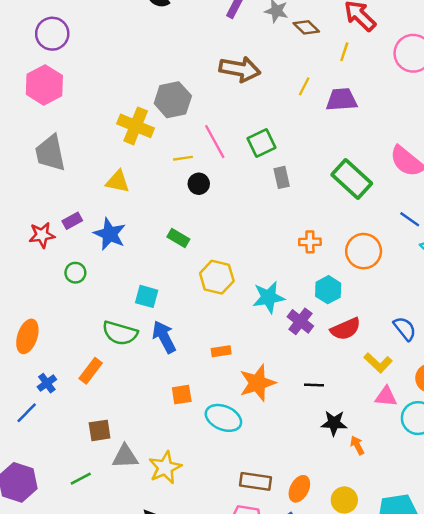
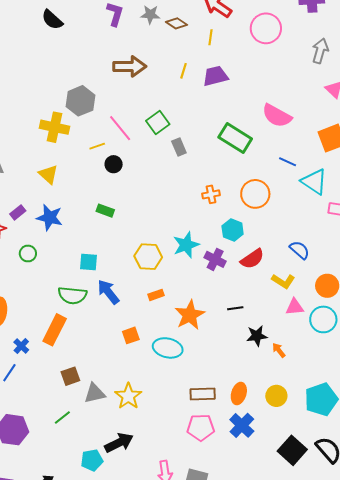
yellow triangle: (118, 182) -> (48, 174), turned 40
yellow hexagon: (217, 277) -> (148, 257), moved
orange rectangle: (91, 371) -> (55, 330), size x1.4

